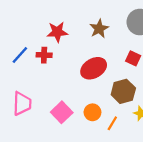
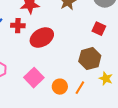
red ellipse: (94, 68) -> (42, 38), moved
orange circle: (92, 112) -> (60, 87), moved

